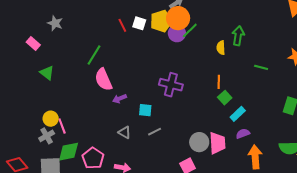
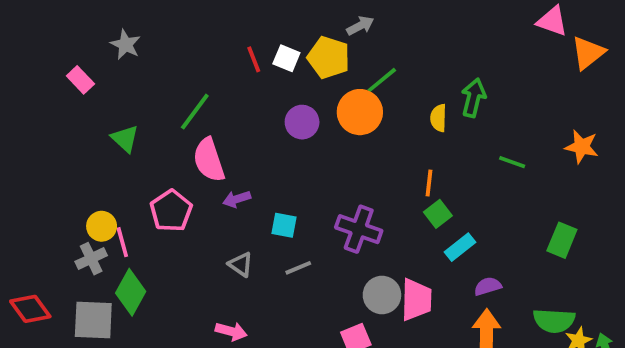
orange circle: (178, 18) -> (360, 112), moved
yellow pentagon: (161, 21) -> (329, 58), turned 30
purple circle: (177, 33) -> (302, 122), moved
green triangle: (47, 73) -> (125, 139), moved
purple cross: (171, 85) -> (359, 229), moved
purple semicircle: (243, 134) -> (488, 286), moved
green diamond: (69, 152) -> (131, 292), turned -55
pink pentagon: (93, 158) -> (171, 211), moved

